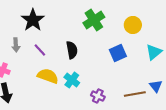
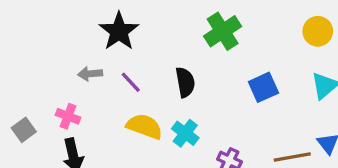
yellow circle: (133, 25) -> (318, 31), moved
gray arrow: (16, 45) -> (90, 74), turned 88

